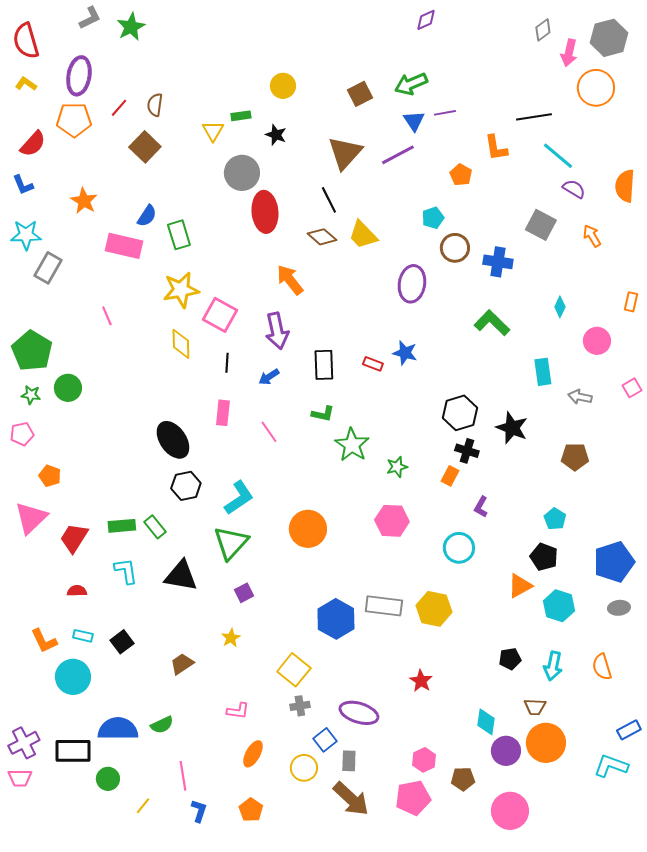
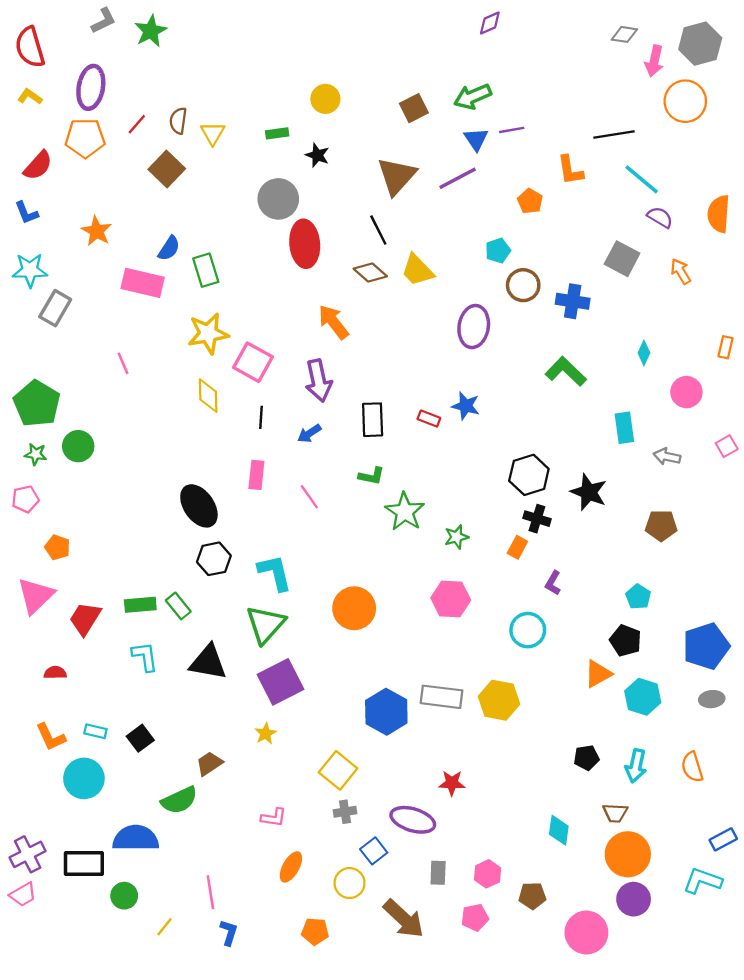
gray diamond: (543, 30) -> (624, 34), turned 45
yellow triangle: (213, 131) -> (213, 133), moved
cyan L-shape: (239, 498) -> (275, 573), turned -69
red semicircle: (77, 591) -> (55, 673), moved
purple square: (244, 593) -> (281, 682), size x2.0
red star: (421, 681) -> (452, 783), moved, turned -30
green semicircle: (162, 725) -> (179, 800), moved, size x1.4
purple circle: (506, 751) -> (634, 899), moved
gray rectangle: (349, 761) -> (438, 873), moved
pink trapezoid: (20, 778) -> (23, 895), turned -30
pink pentagon: (413, 798) -> (475, 918), size x0.7
orange pentagon: (251, 810) -> (315, 931), moved, turned -30

